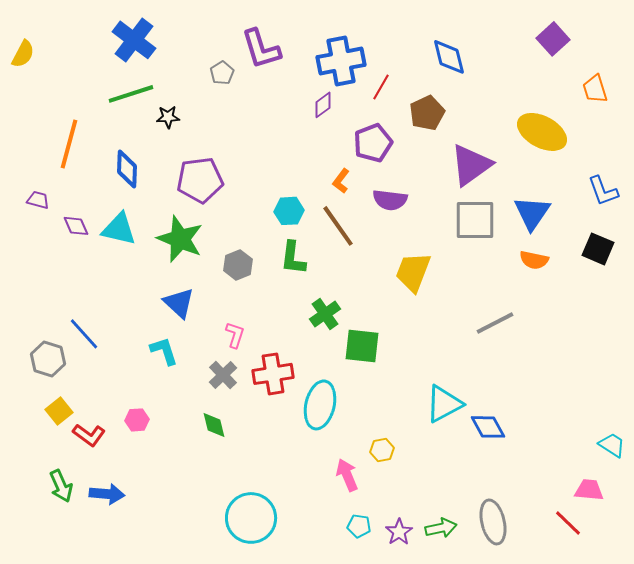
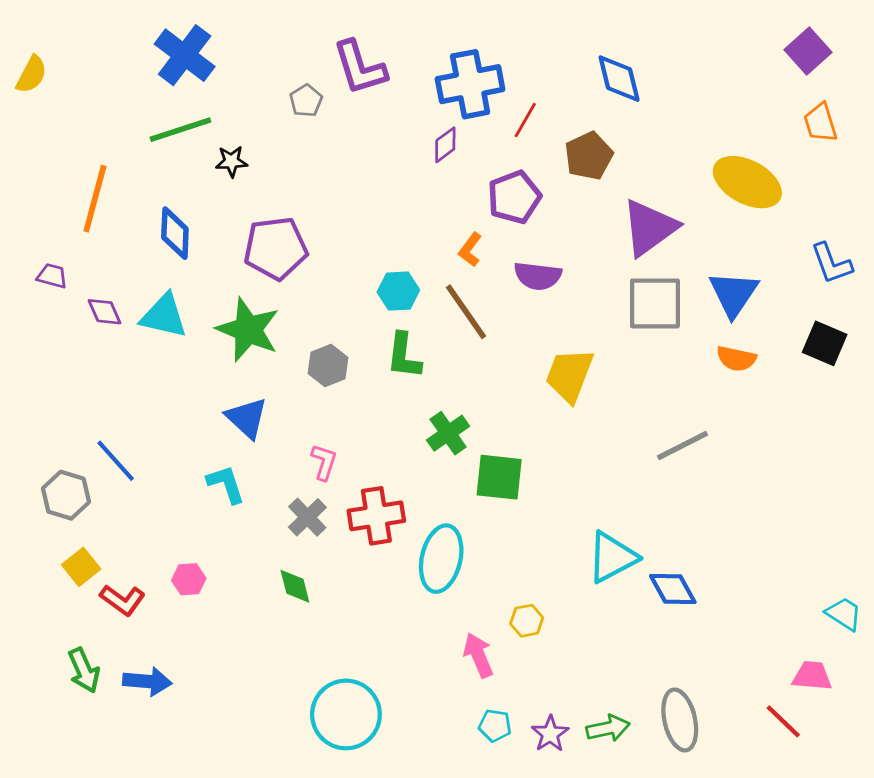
purple square: (553, 39) -> (808, 51), moved

